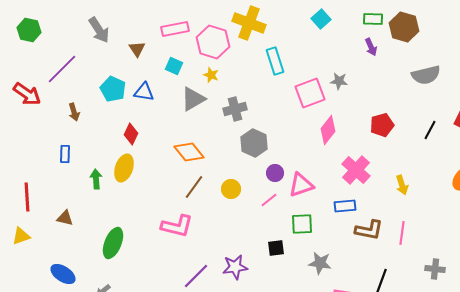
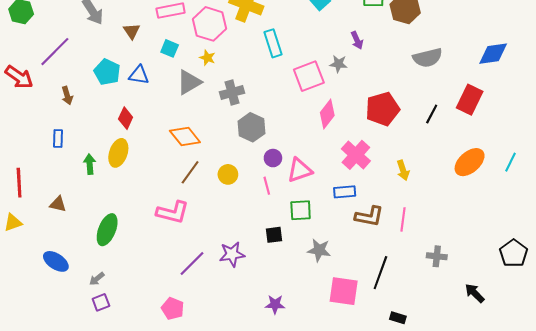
purple arrow: (371, 47) -> (357, 40), moved
red pentagon: (382, 125) -> (383, 109), size x1.4
pink line: (269, 200) -> (267, 186), turned -66

